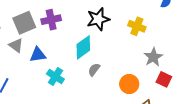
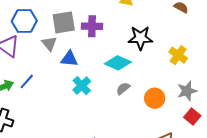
cyan diamond: (83, 47) -> (118, 63), turned 45
orange circle: (129, 84) -> (155, 98), moved

